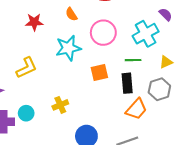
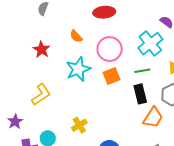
red star: (34, 22) -> (41, 50), turned -30
orange square: (99, 73) -> (112, 76), moved

